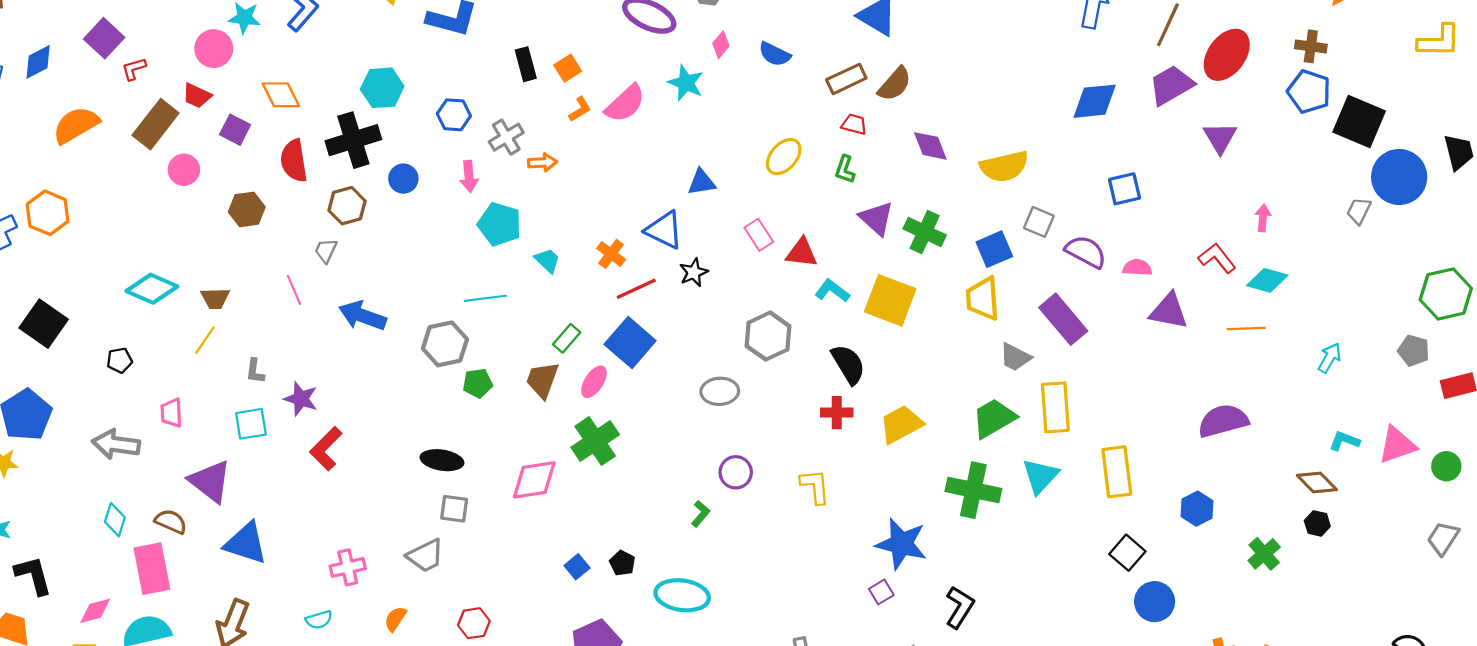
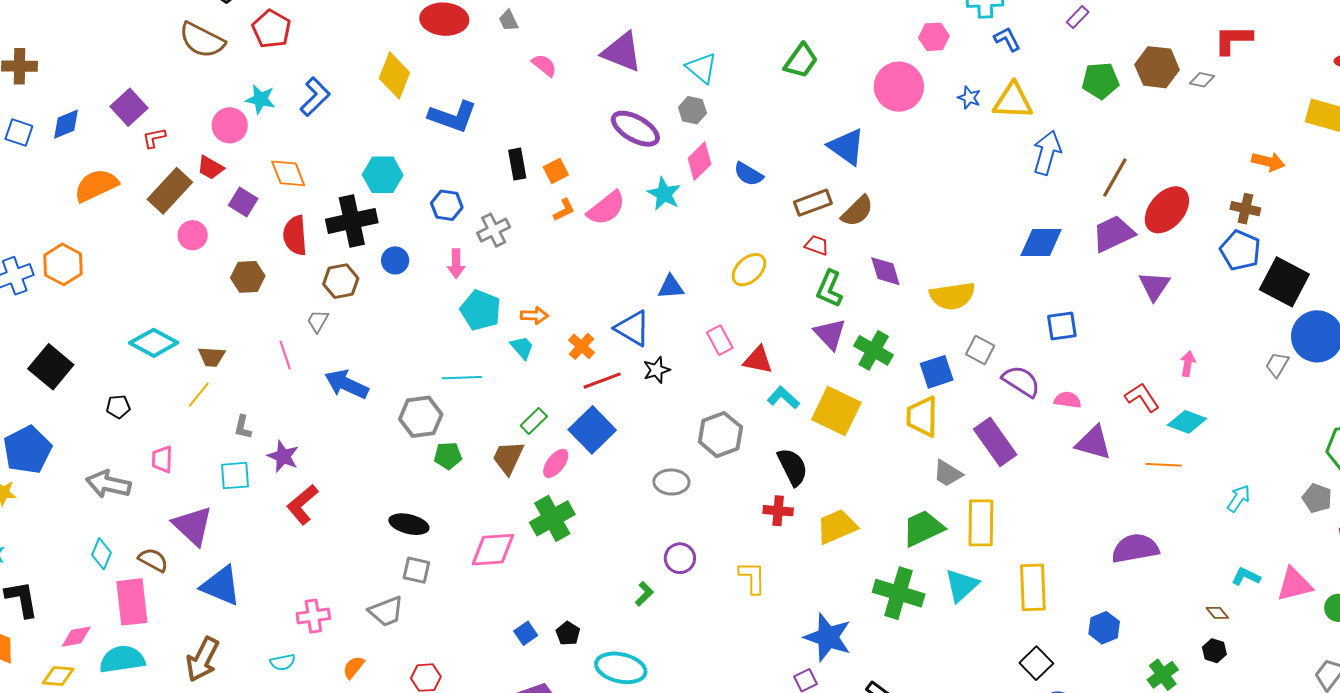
pink diamond: (721, 45) -> (699, 161), size x1.5
orange arrow: (542, 162) -> (534, 316), moved
green L-shape: (845, 169) -> (829, 289), moved, size x1.4
brown diamond: (1317, 483) -> (1217, 613), size x0.6

